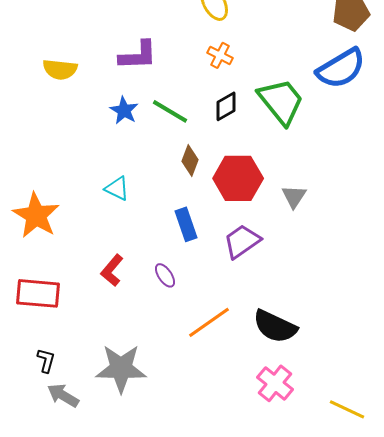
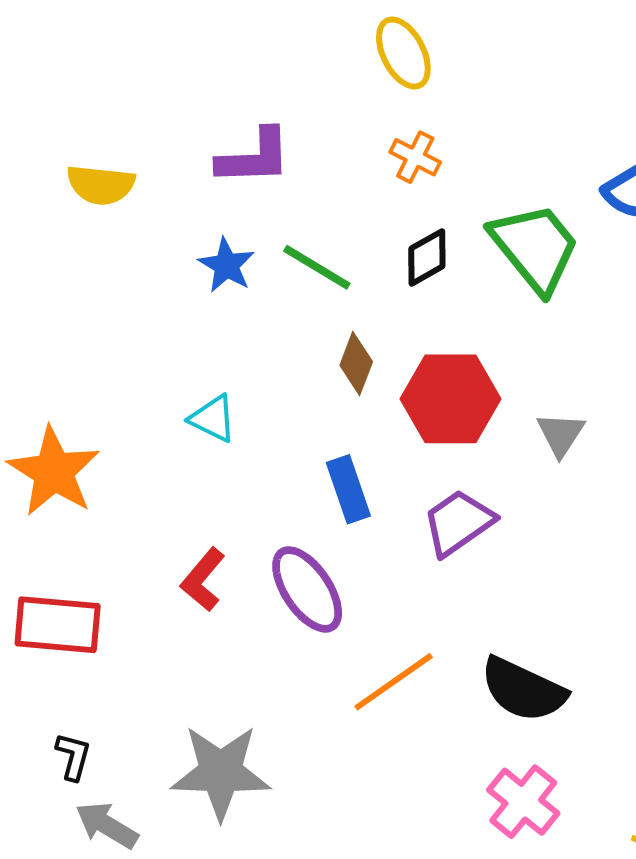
purple ellipse: (165, 275) -> (307, 589), size x1.8

